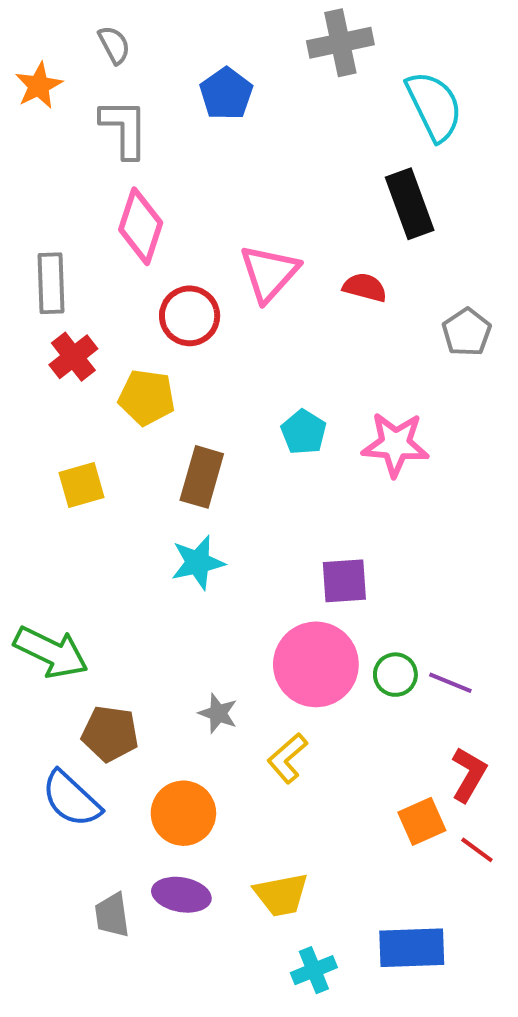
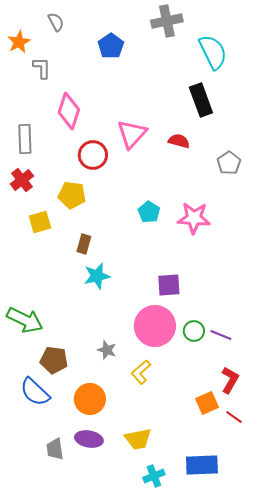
gray L-shape: (124, 128) -> (42, 68), moved, size x0.7
red cross: (73, 357) -> (22, 180), moved
brown rectangle: (202, 477) -> (84, 244), moved, size x0.7
yellow square: (82, 485) -> (40, 222), moved

